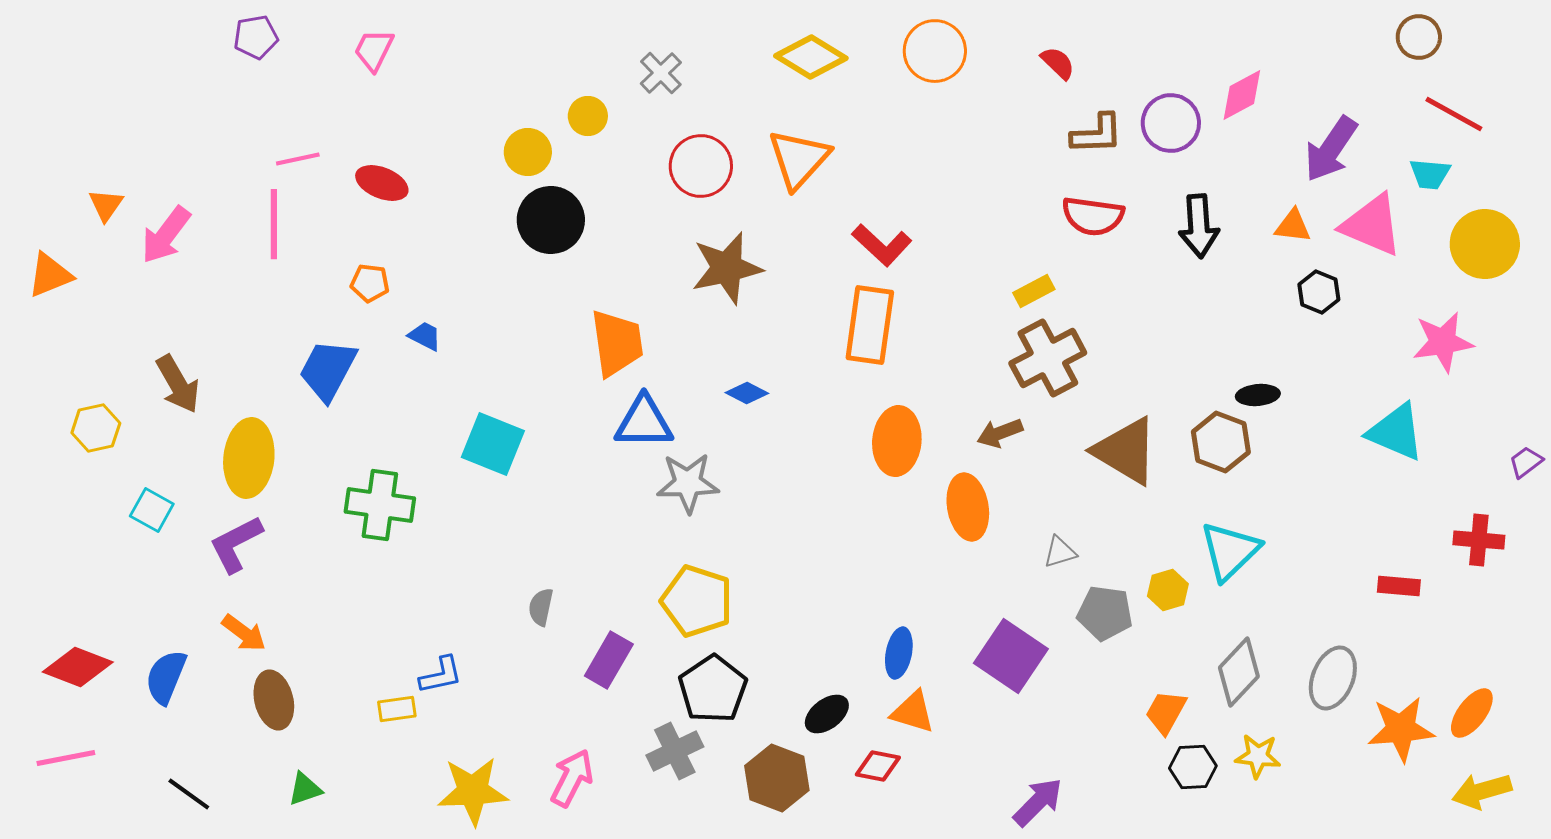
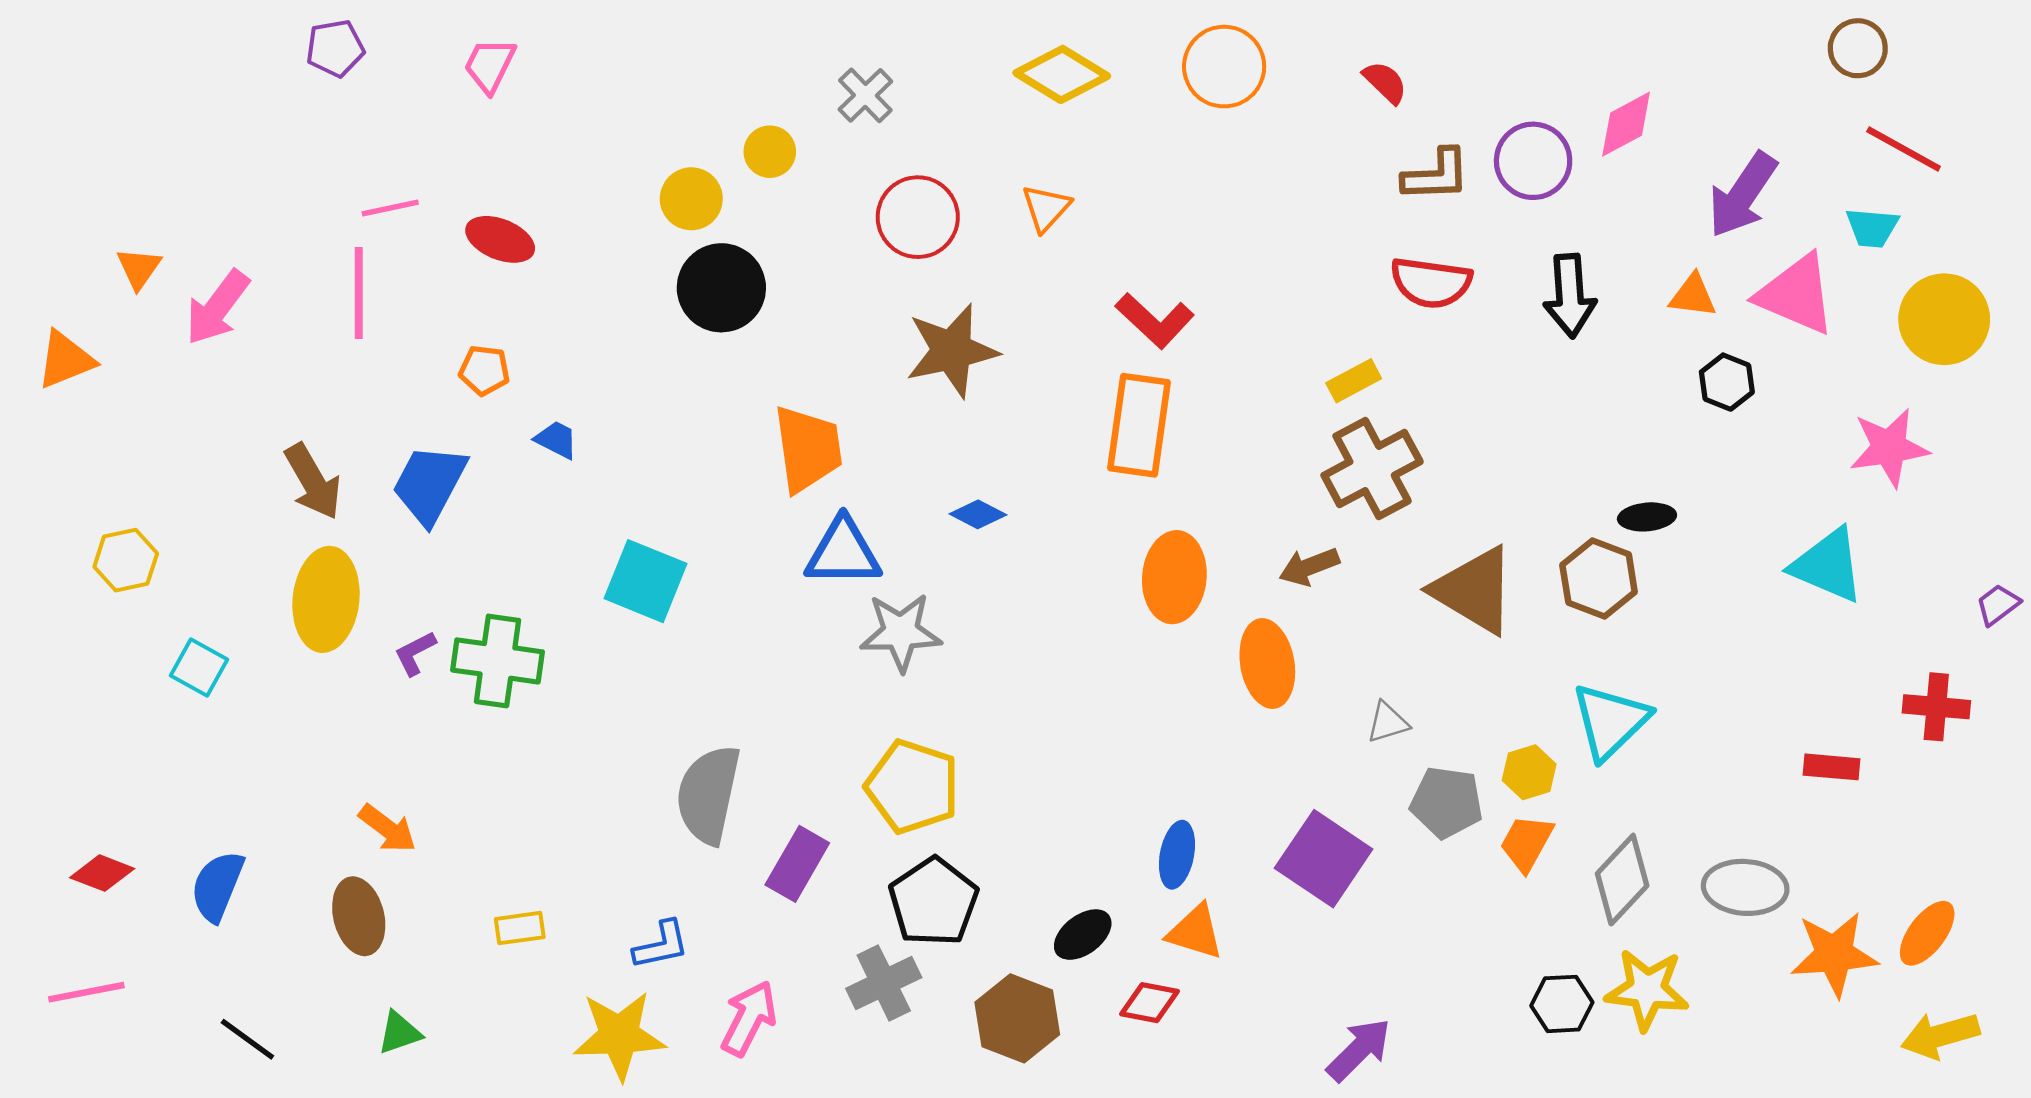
orange triangle: (799, 159) -> (1046, 208), size x0.6
brown arrow: (178, 384) -> (313, 482), moved
purple L-shape: (236, 544) -> (415, 653), moved, size x0.6
gray semicircle: (541, 607) -> (708, 794), size x2.0
orange arrow: (244, 633) -> (388, 829), moved
red diamond: (78, 667) -> (102, 873), size x0.7
blue L-shape: (441, 675) -> (661, 945), moved
gray ellipse: (1333, 678) -> (1745, 887), turned 72
orange trapezoid: (1166, 712) -> (1527, 843), moved
yellow star: (1258, 756) -> (1647, 990), size x1.4

